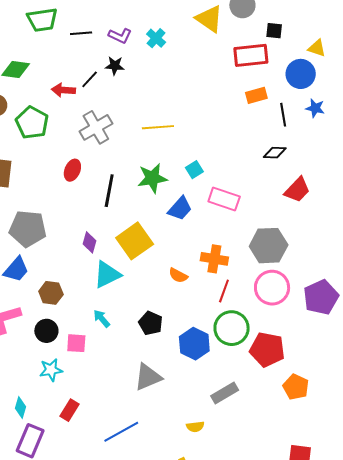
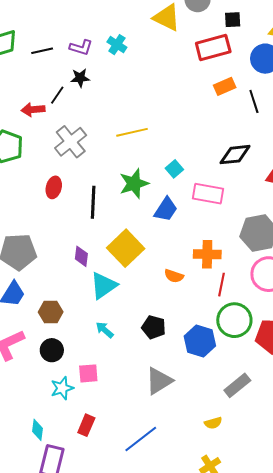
black diamond: (275, 153) -> (235, 155), moved, size x1.4
pink square: (76, 343) -> (88, 373), moved

